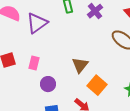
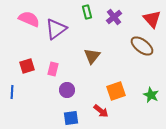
brown triangle: (80, 65) -> (92, 56), moved
orange square: (97, 85) -> (116, 91), turned 30

